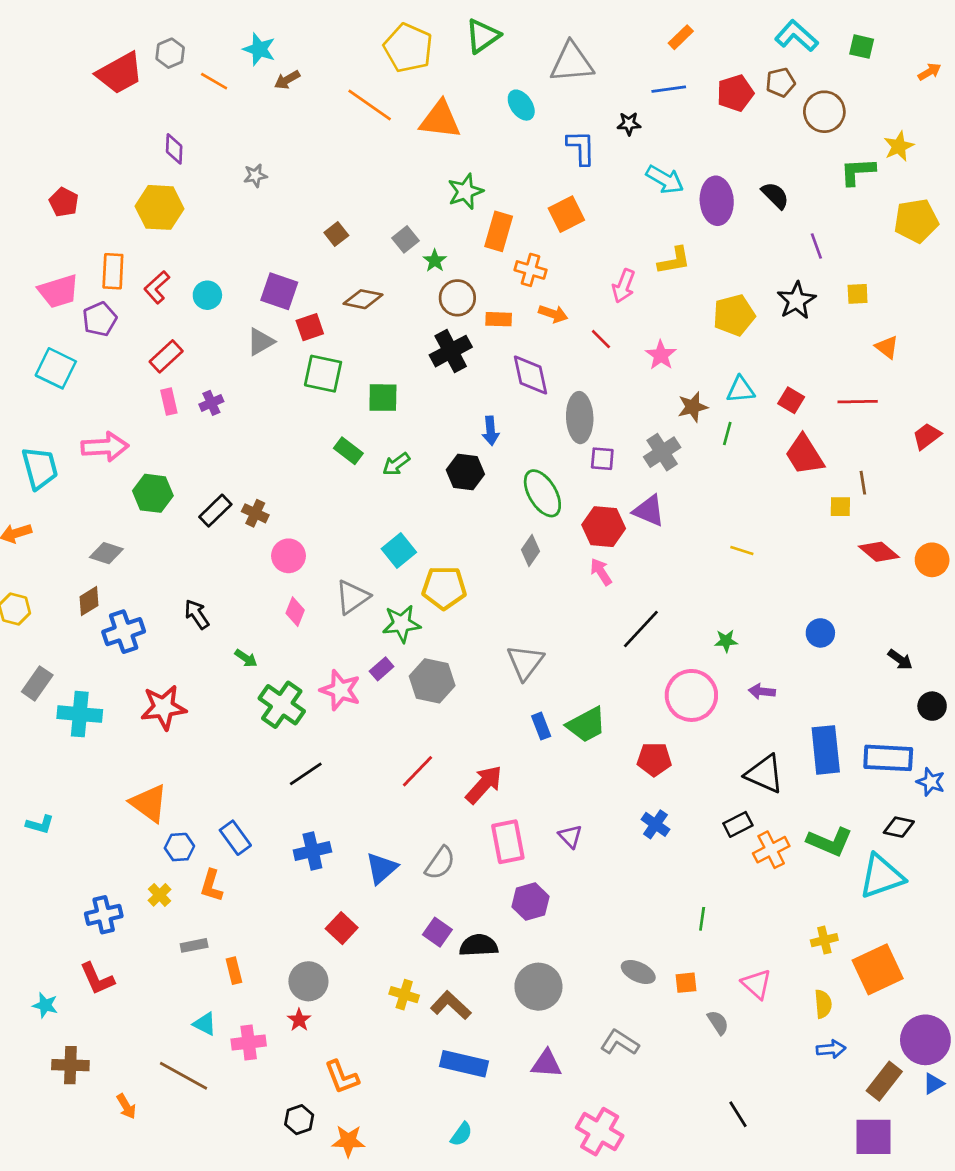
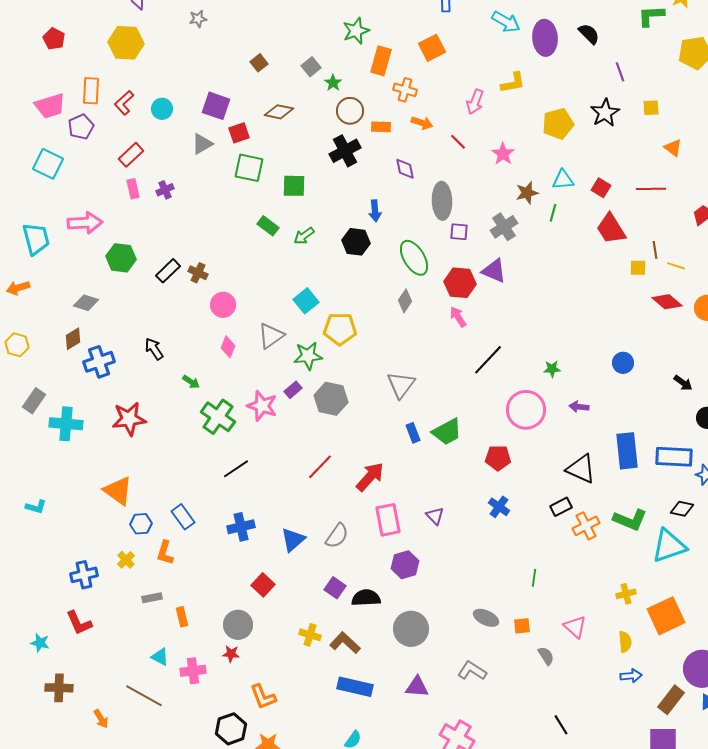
purple diamond: (531, 375) -> (405, 169), size x0.7
yellow line: (742, 551) -> (676, 266), moved
red star: (299, 1020) -> (231, 654), turned -30
black hexagon: (299, 1120) -> (231, 729), size x1.4

